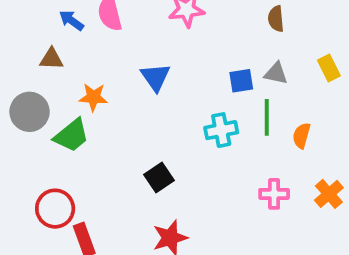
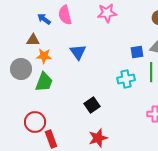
blue triangle: (155, 77) -> (78, 52), moved
orange star: (93, 97) -> (44, 56), moved
green trapezoid: (71, 136) -> (44, 82), turned -30

